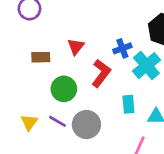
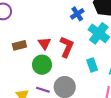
red triangle: (76, 47) -> (44, 43), moved
blue cross: (122, 48) -> (77, 14), moved

